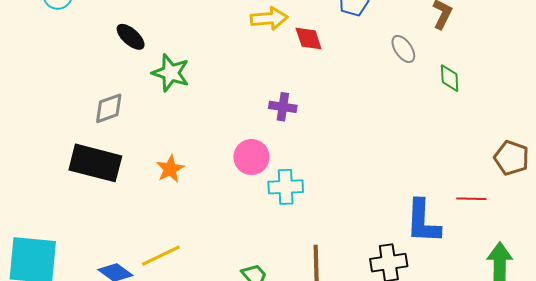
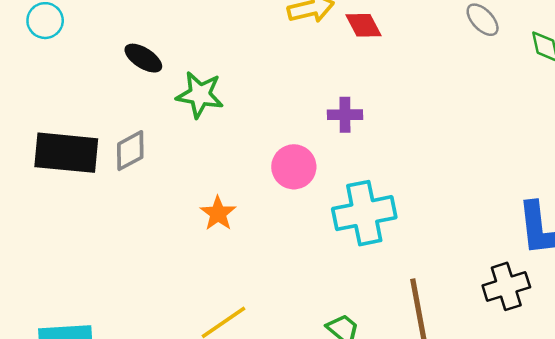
pink circle: (251, 157) -> (294, 167), moved
black rectangle: (95, 163) -> (66, 153), moved
cyan cross: (286, 187) -> (364, 213), size x1.4

